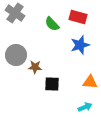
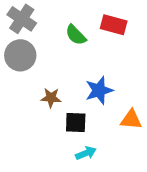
blue star: (80, 45) -> (99, 90), moved
gray circle: (16, 55) -> (20, 55), moved
cyan arrow: (85, 107) -> (86, 153), moved

